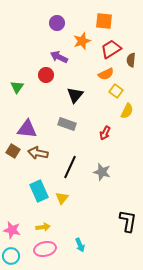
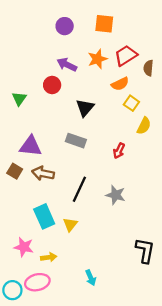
orange square: (104, 21) -> (104, 24), moved
orange star: (82, 41) -> (97, 59), moved
pink star: (12, 230) -> (24, 247), moved
pink ellipse: (45, 249) -> (37, 282), moved

